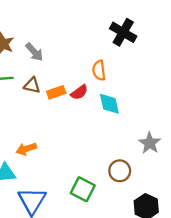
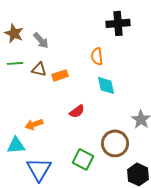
black cross: (123, 32) -> (118, 23), turned -35
red semicircle: (79, 92) -> (77, 111), moved
brown circle: (120, 171) -> (115, 143), size x1.4

